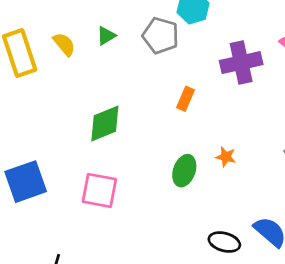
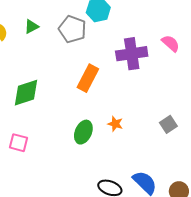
orange rectangle: (185, 99) -> (88, 78), size x1.5
pink square: (99, 190) -> (18, 143), size x0.7

